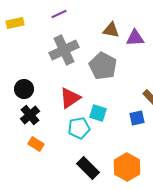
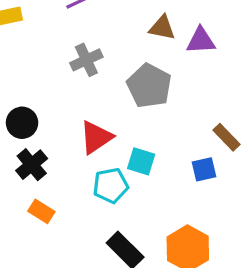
gray cross: (64, 50) -> (86, 60), size x0.7

